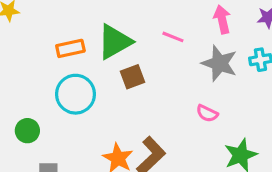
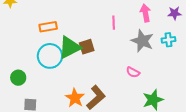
pink line: (173, 37) -> (114, 23), turned 64
green triangle: (115, 42) -> (70, 47), moved

